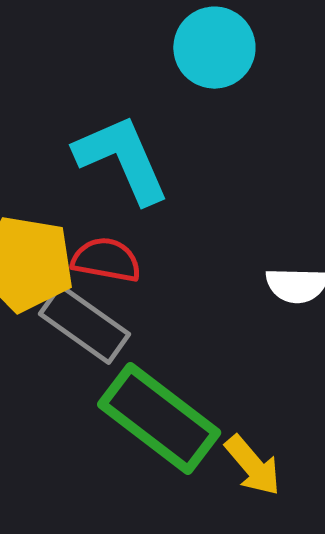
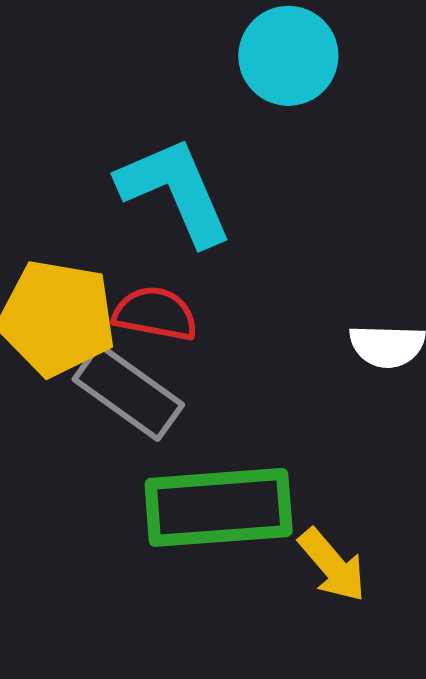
green rectangle: (159, 419) -> (219, 507), turned -42

